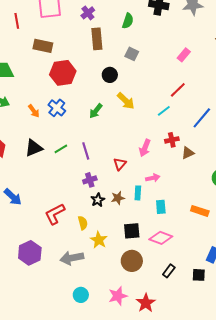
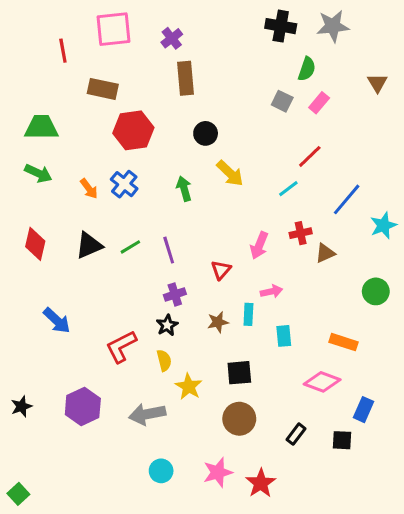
green semicircle: (128, 21) -> (307, 69), moved
gray square: (132, 54) -> (282, 101), moved
green arrow: (96, 111) -> (184, 189), turned 126
black star: (98, 200) -> (167, 325), moved
pink diamond: (161, 238) -> (322, 382), moved

